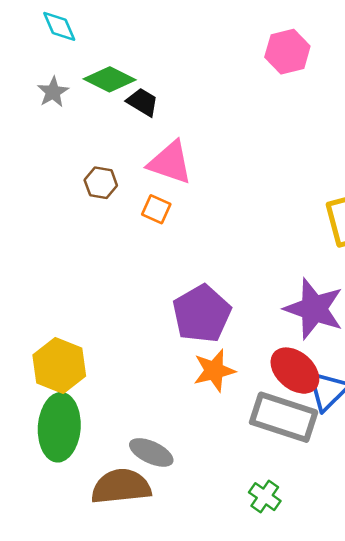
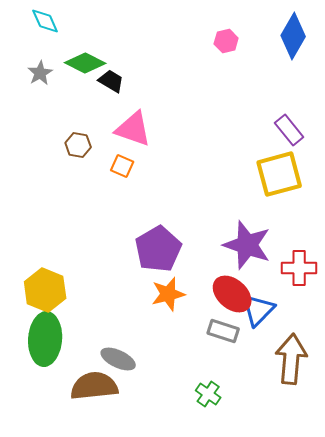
pink hexagon: (287, 52) -> (226, 41), size x0.7
gray rectangle: (284, 417) -> (223, 331), size x0.6

